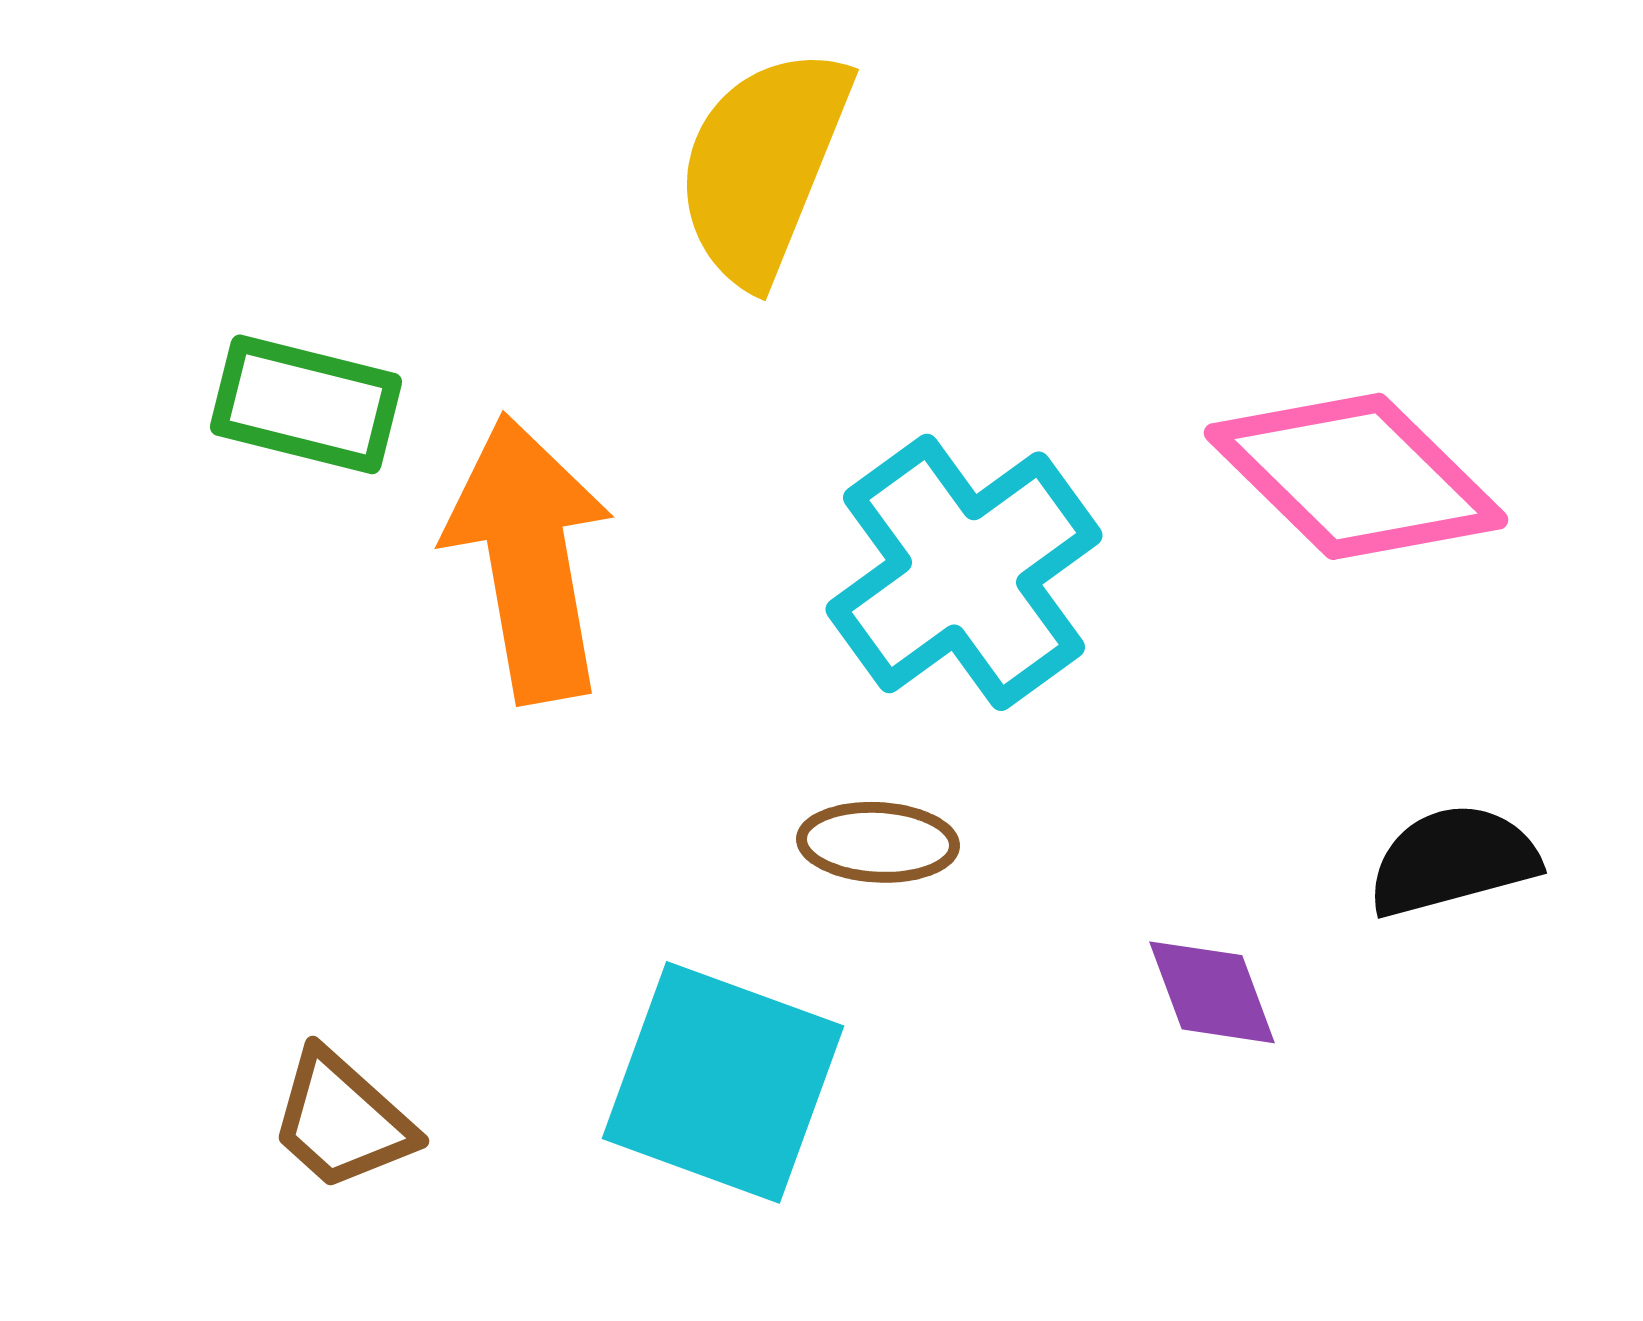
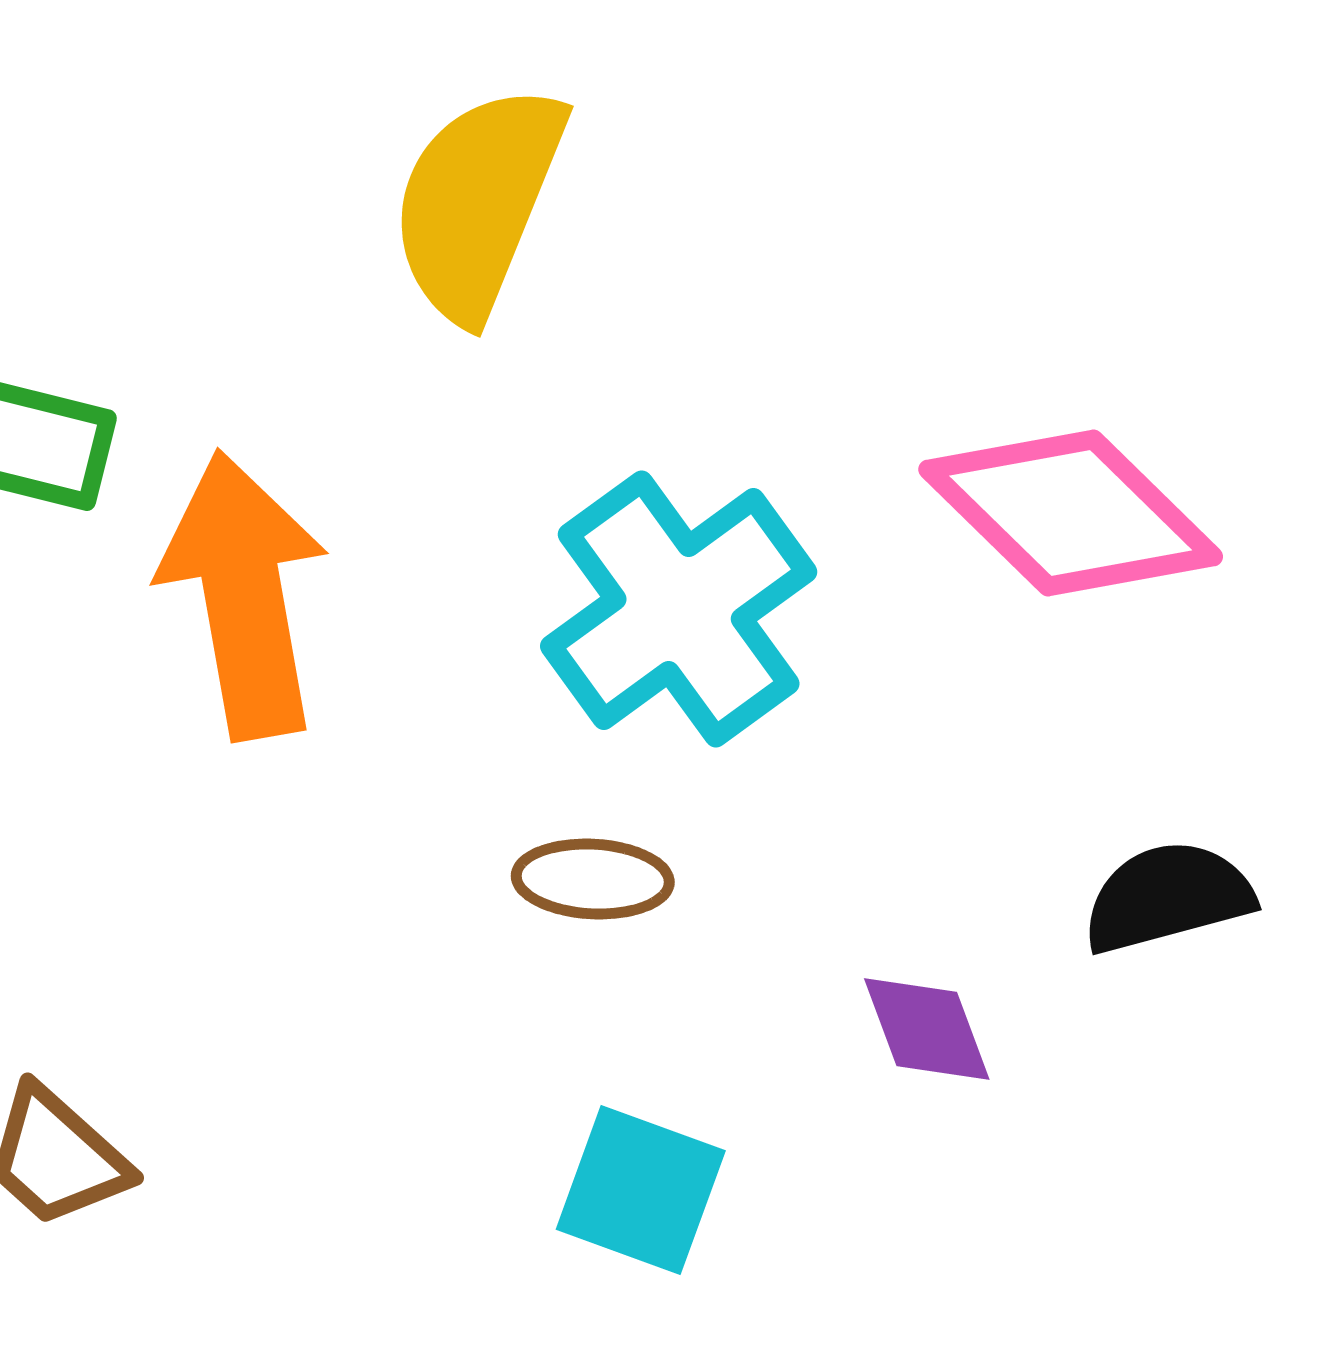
cyan square: (723, 1082) -> (641, 1190), moved, size x0.7

